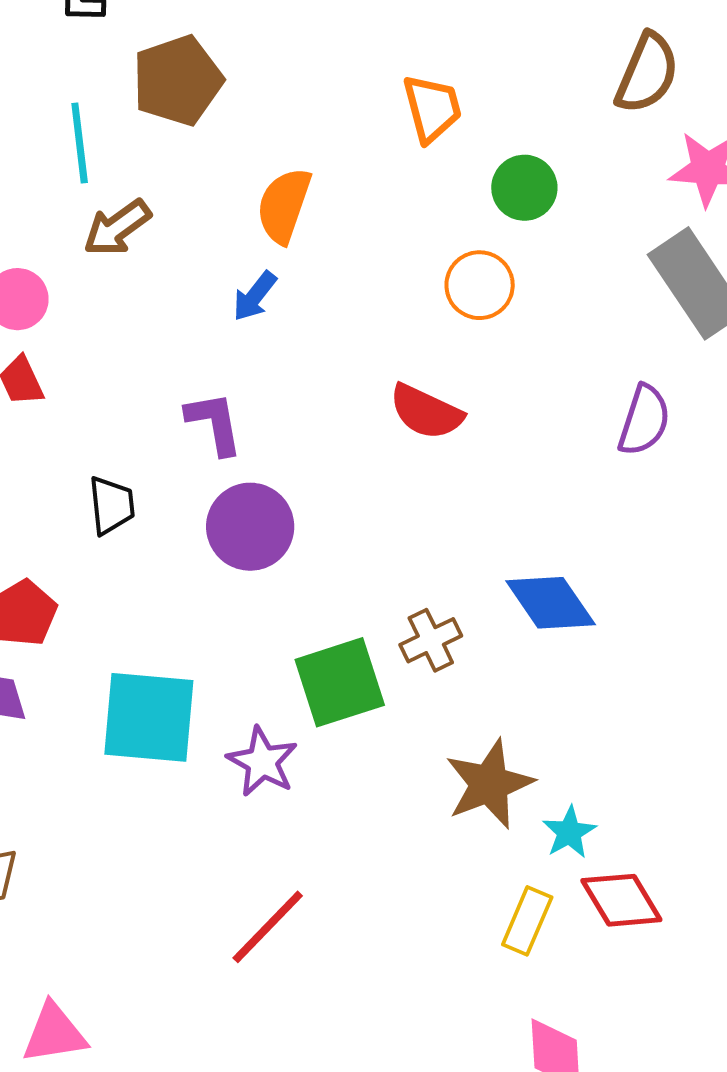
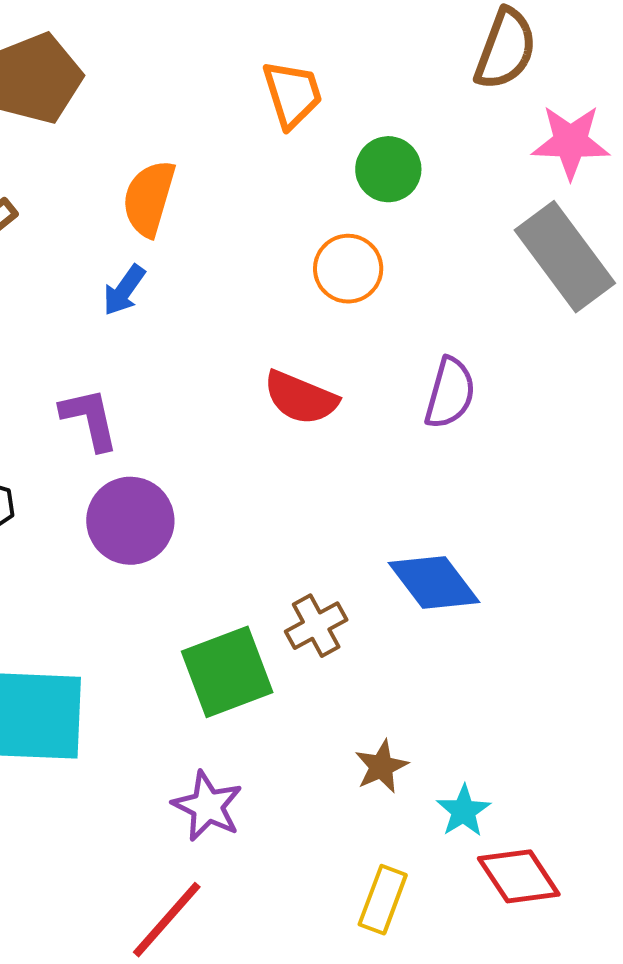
purple semicircle: (644, 420) -> (450, 393), moved
purple star: (262, 762) -> (207, 806), moved
brown star: (489, 784) -> (381, 766), size x0.6
yellow rectangle: (527, 921) -> (383, 900), moved

